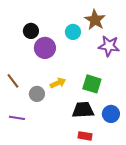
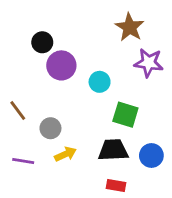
cyan circle: (73, 32) -> (100, 82), moved
yellow arrow: (58, 83) -> (65, 154), moved

